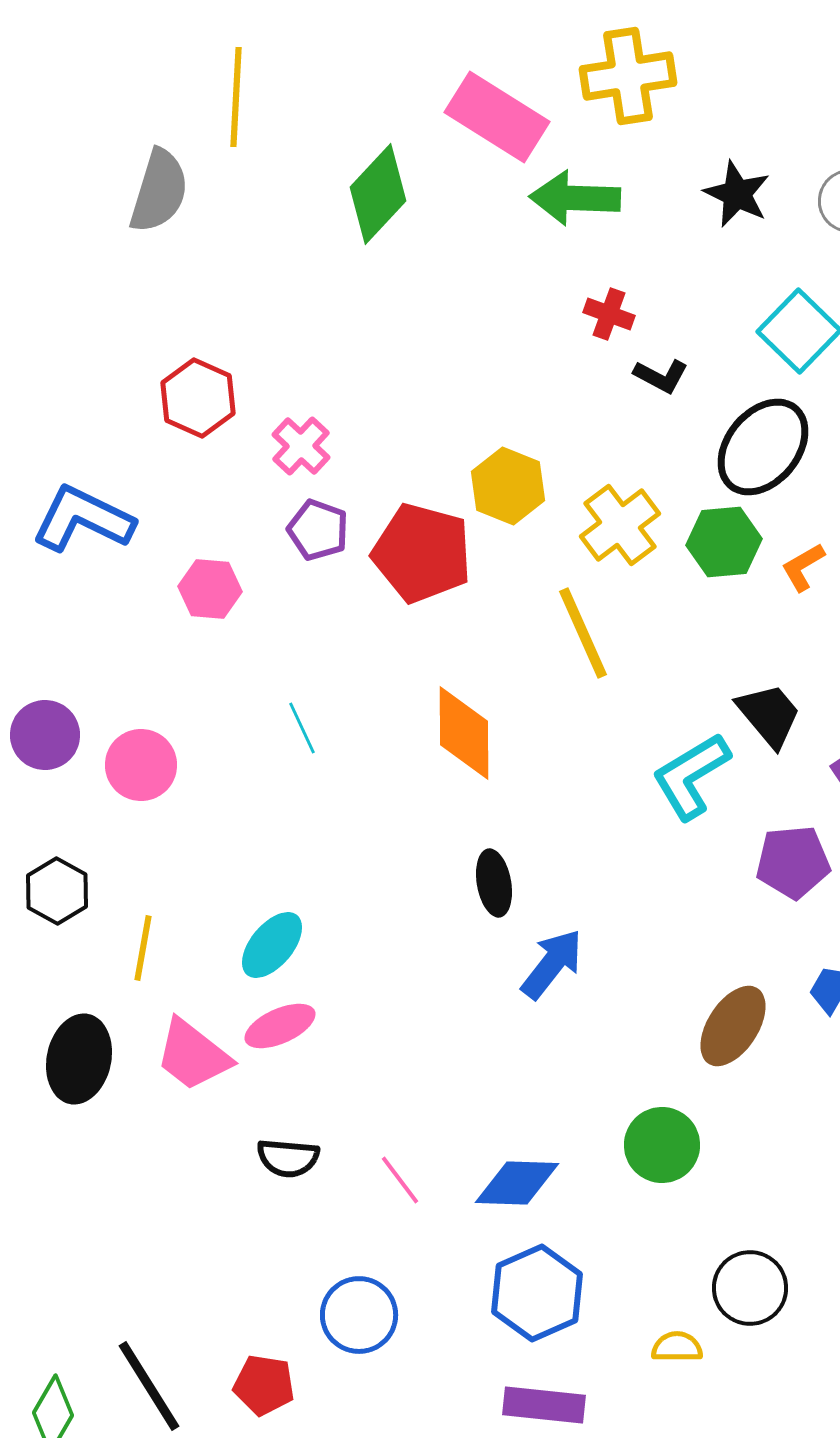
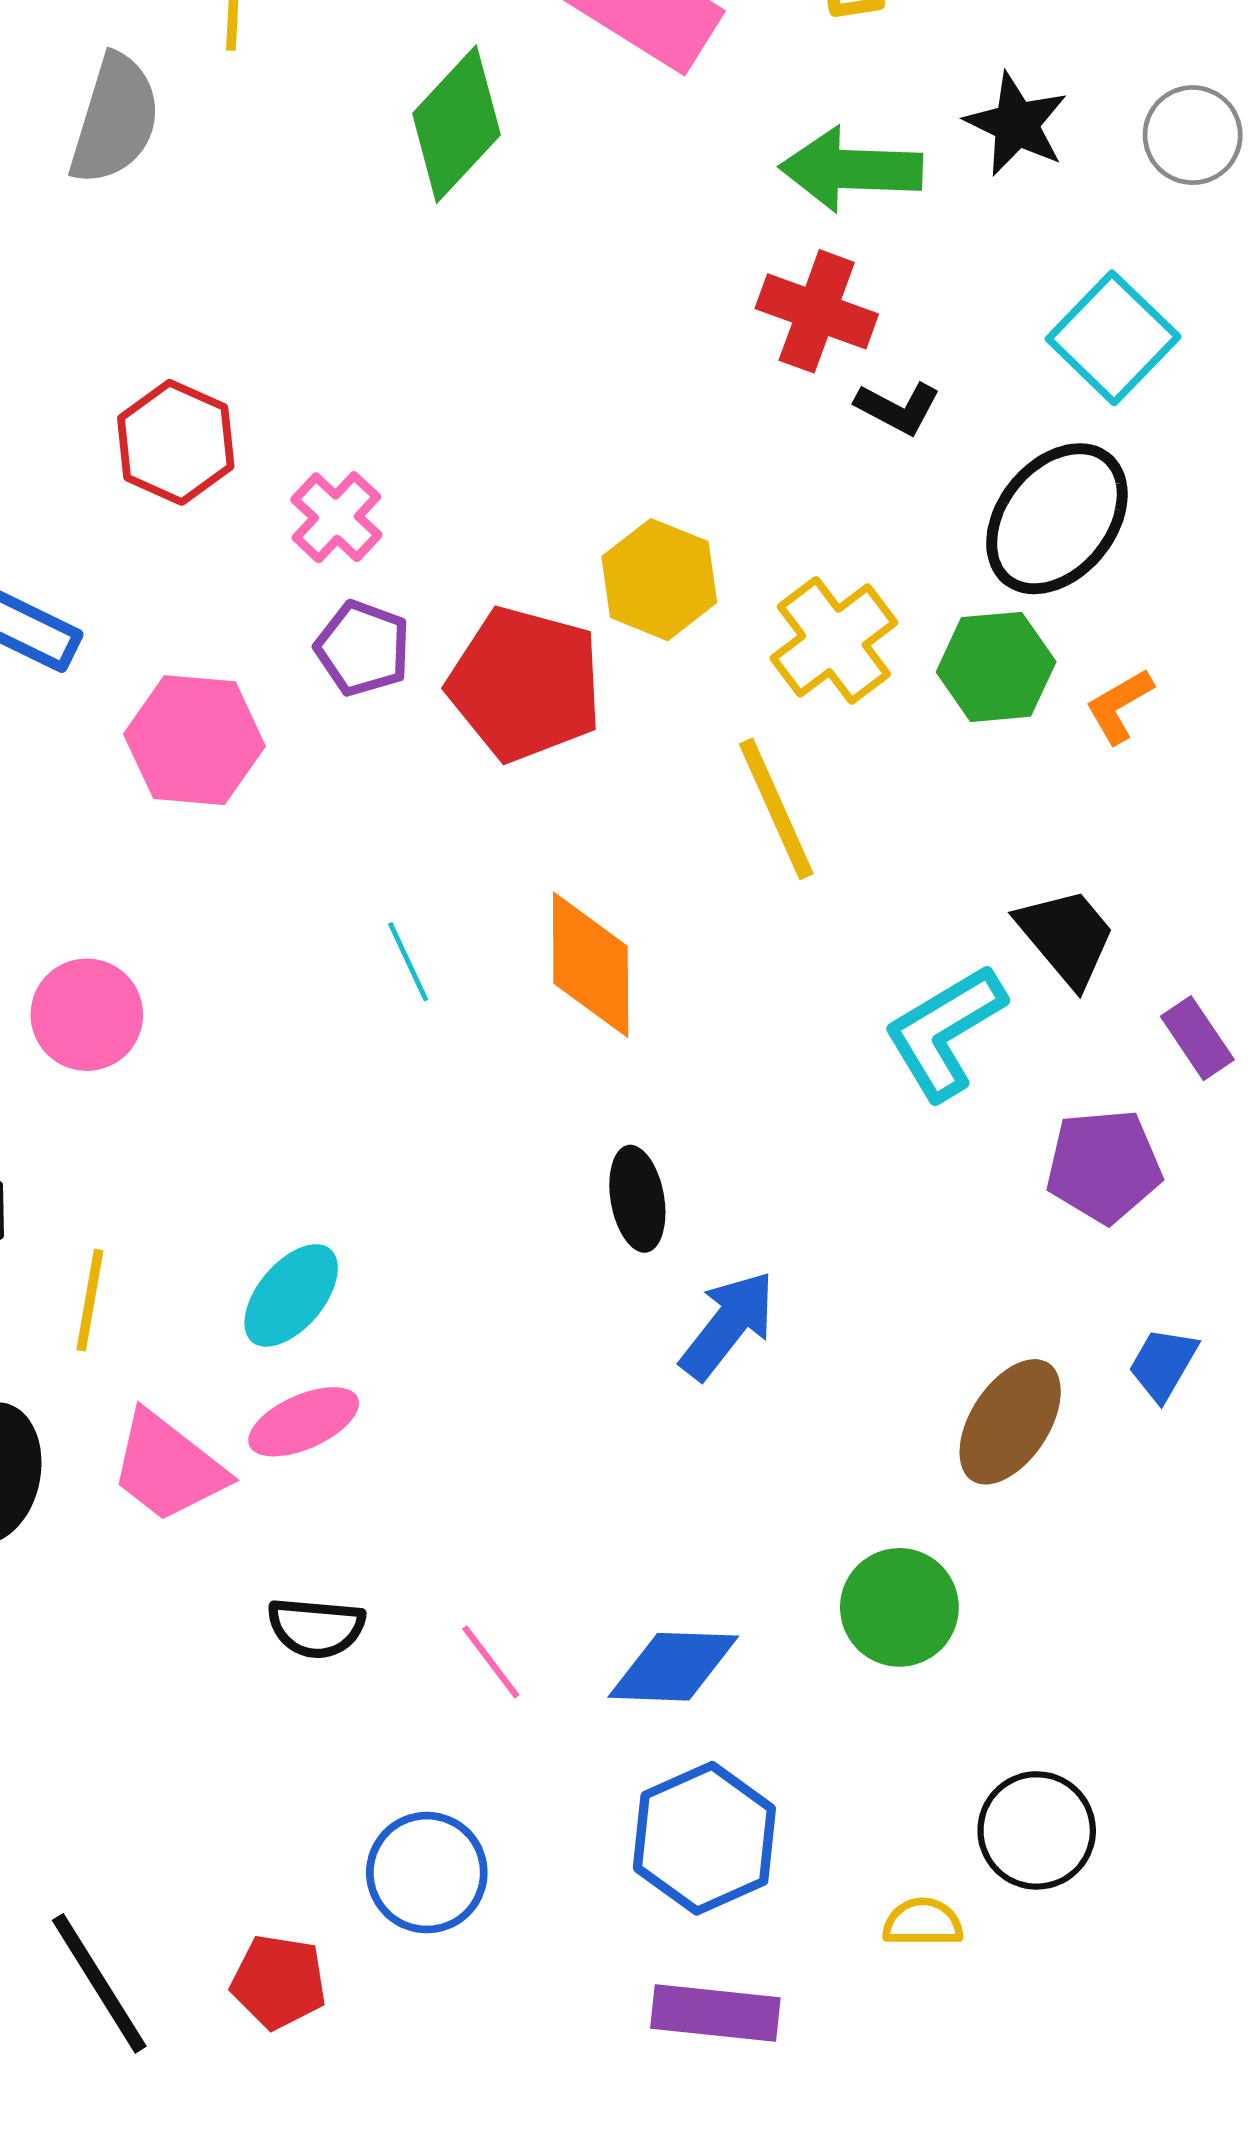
green arrow: (575, 198) -> (851, 169), moved
red cross: (609, 314) -> (817, 311), size x1.5
pink hexagon: (210, 589) -> (194, 740), size x1.4
cyan line: (302, 728) -> (408, 962), moved

